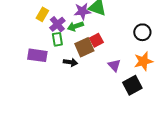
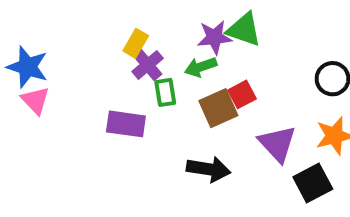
purple cross: (57, 24) -> (148, 65), moved
black arrow: (70, 62) -> (209, 169), moved, size x1.5
purple triangle: (114, 65) -> (277, 144), size x1.5

